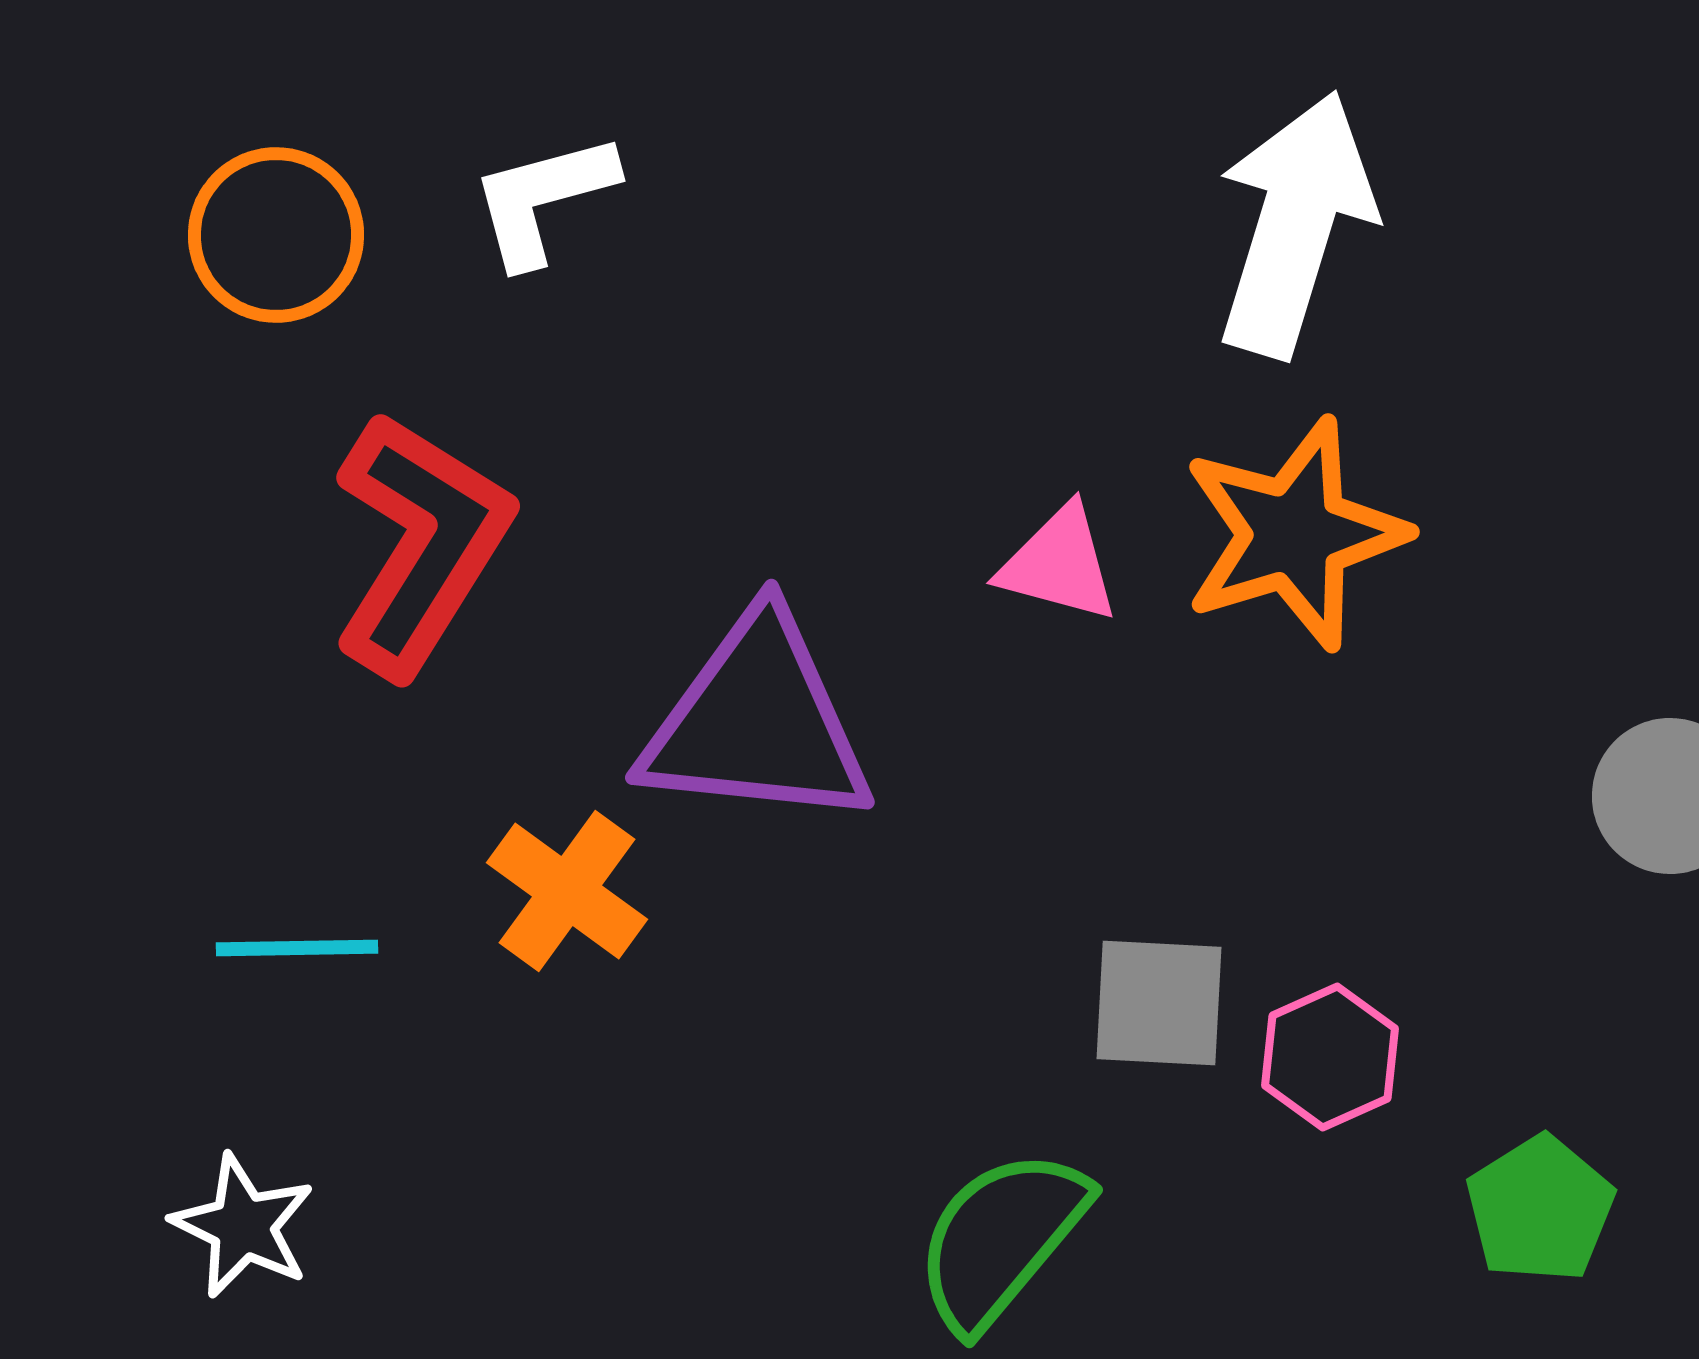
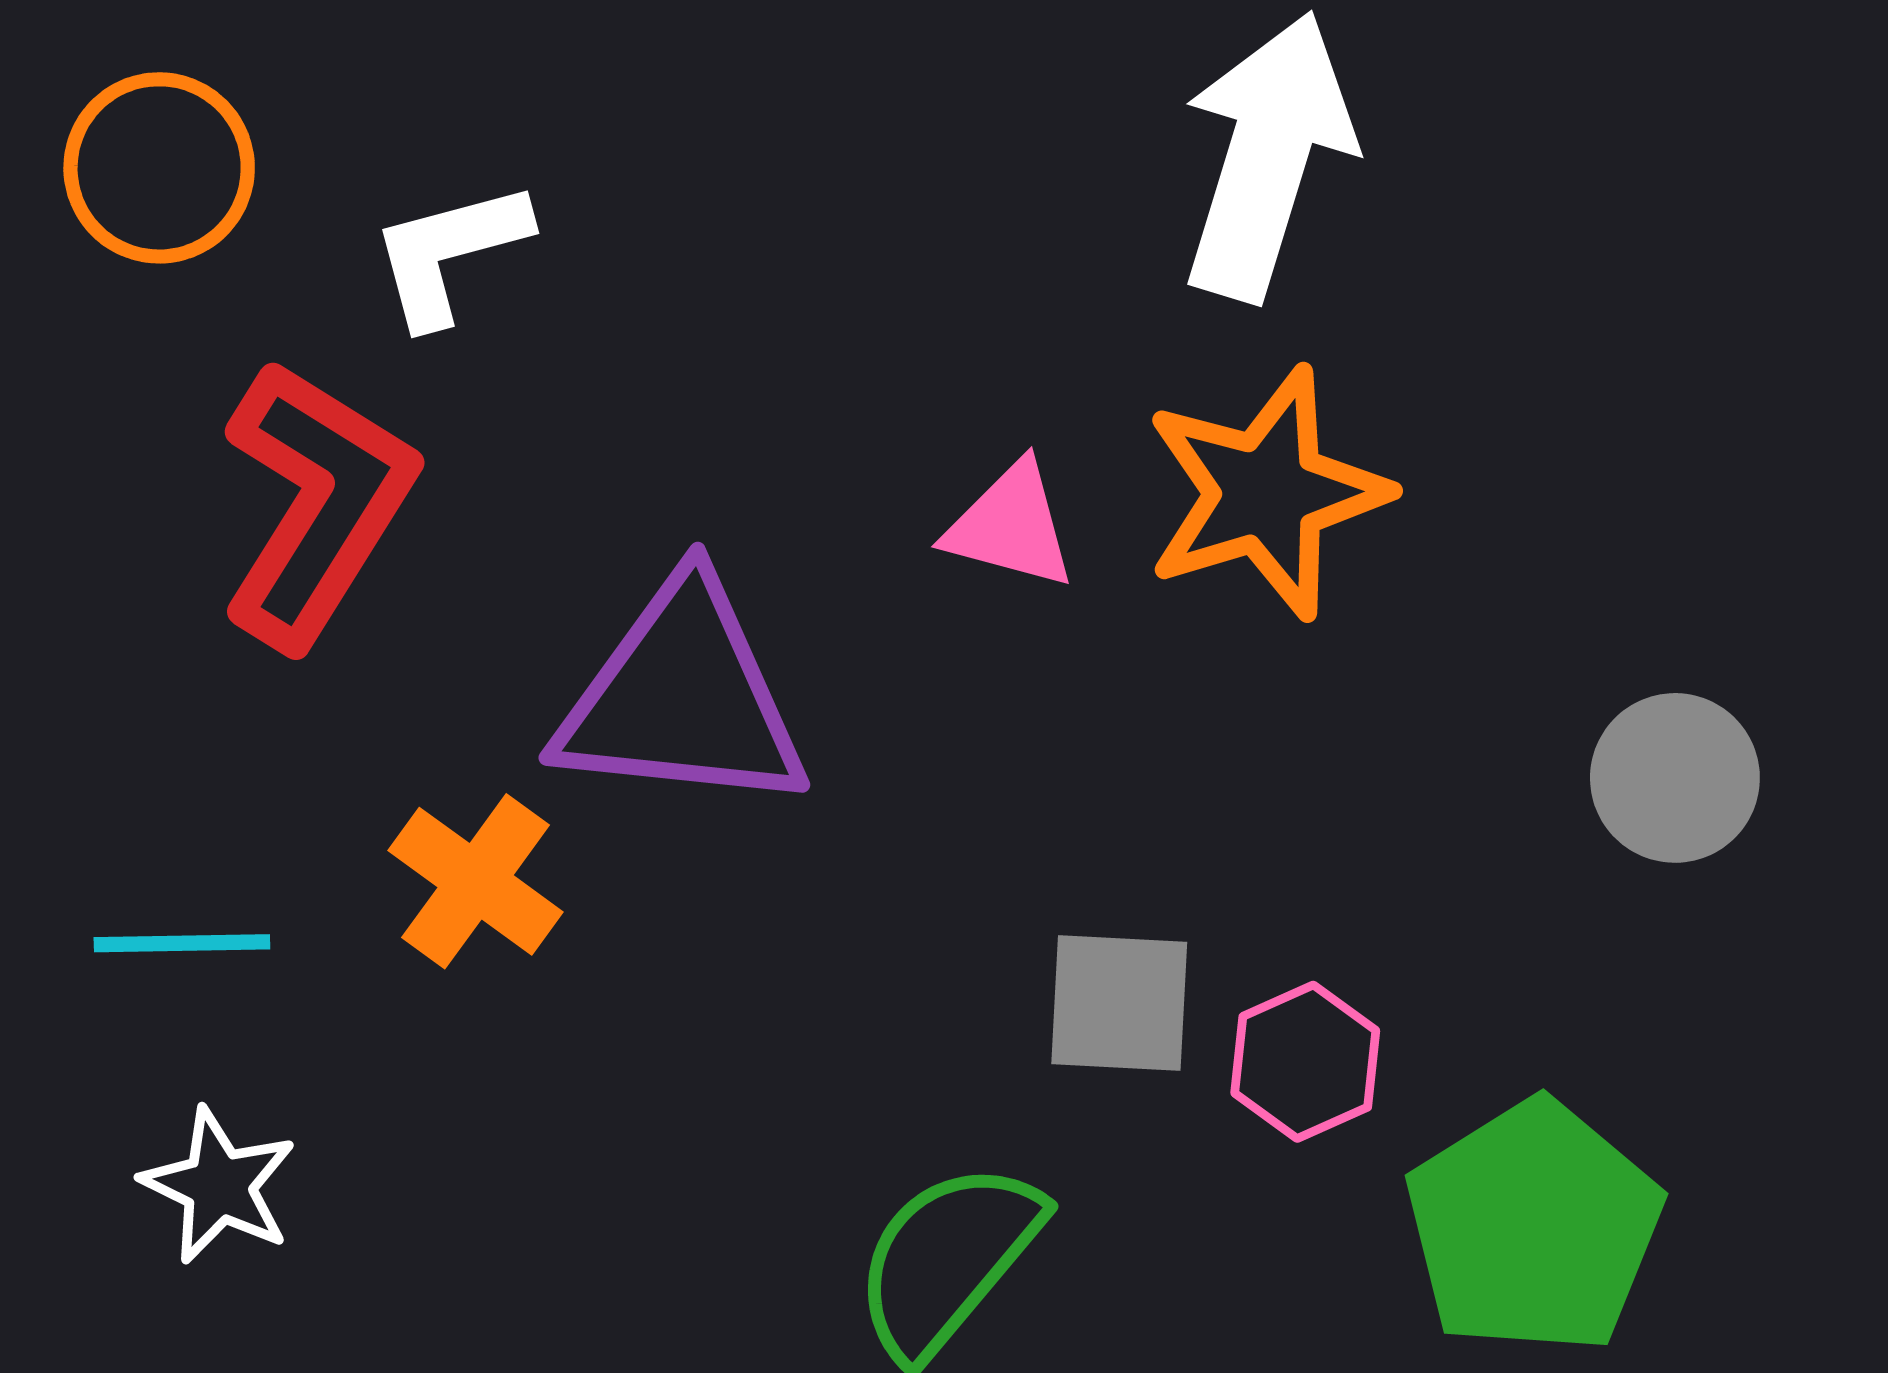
white L-shape: (543, 199) -> (449, 253), moved
green pentagon: (1540, 1209) -> (1534, 1227), size x1.6
white star: (243, 1226) -> (219, 1186), moved

